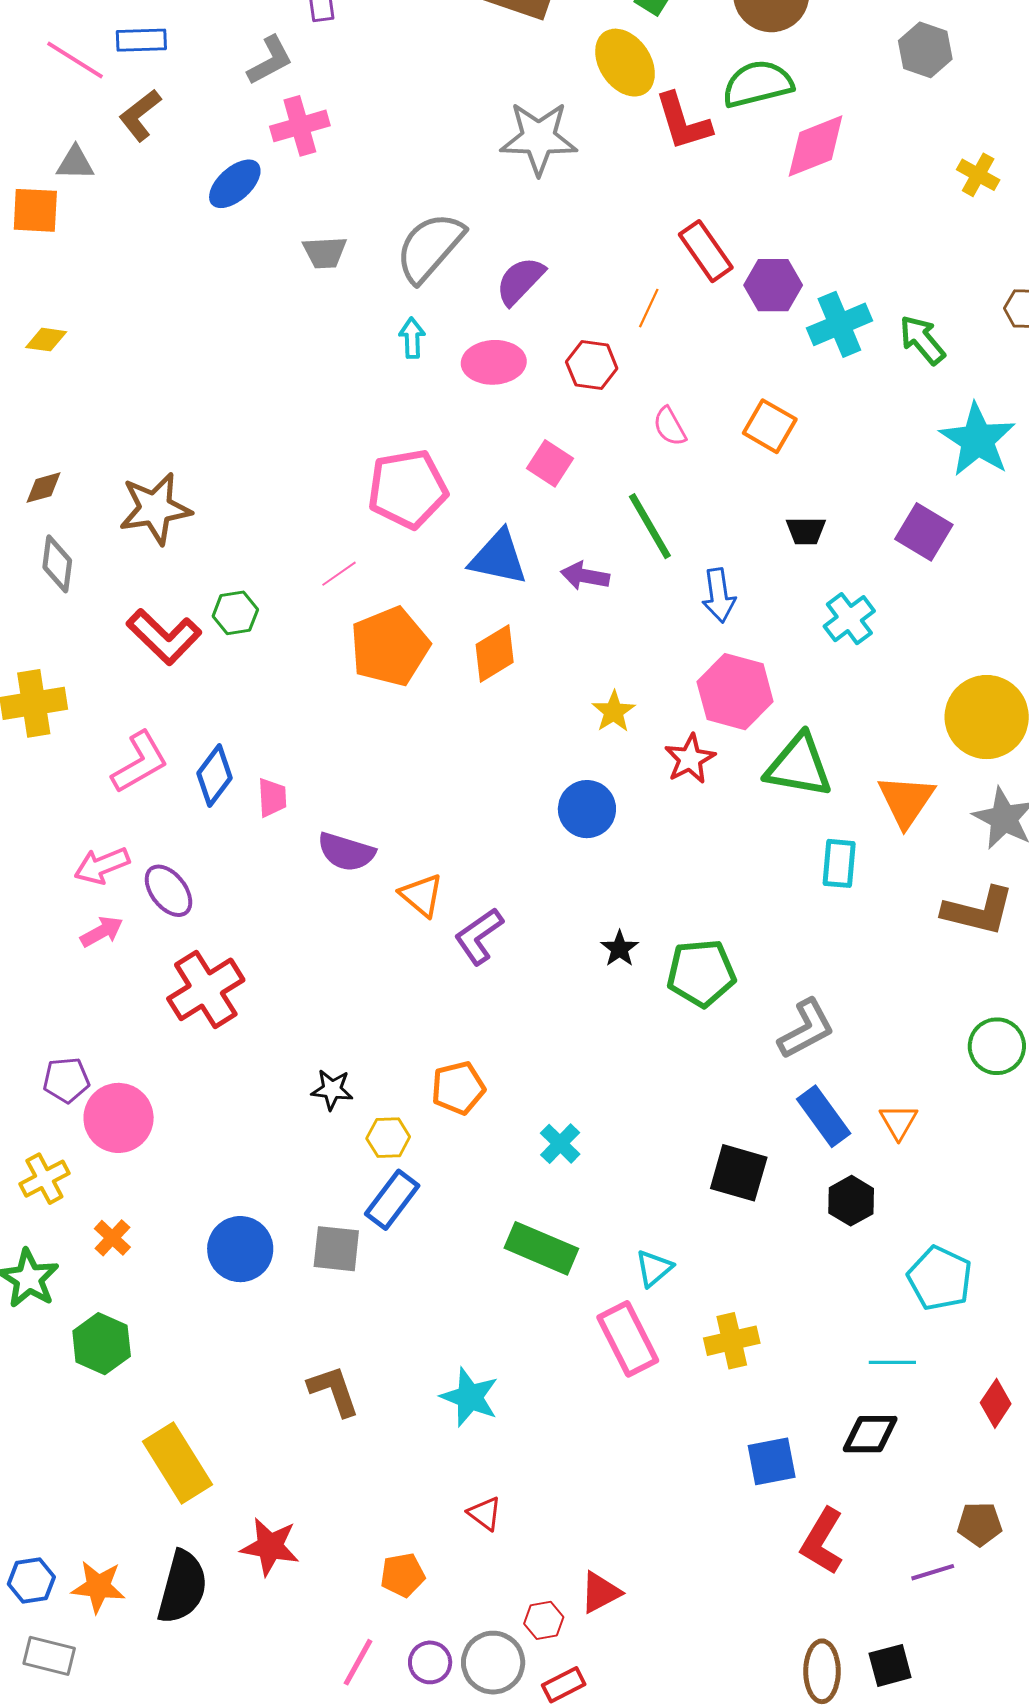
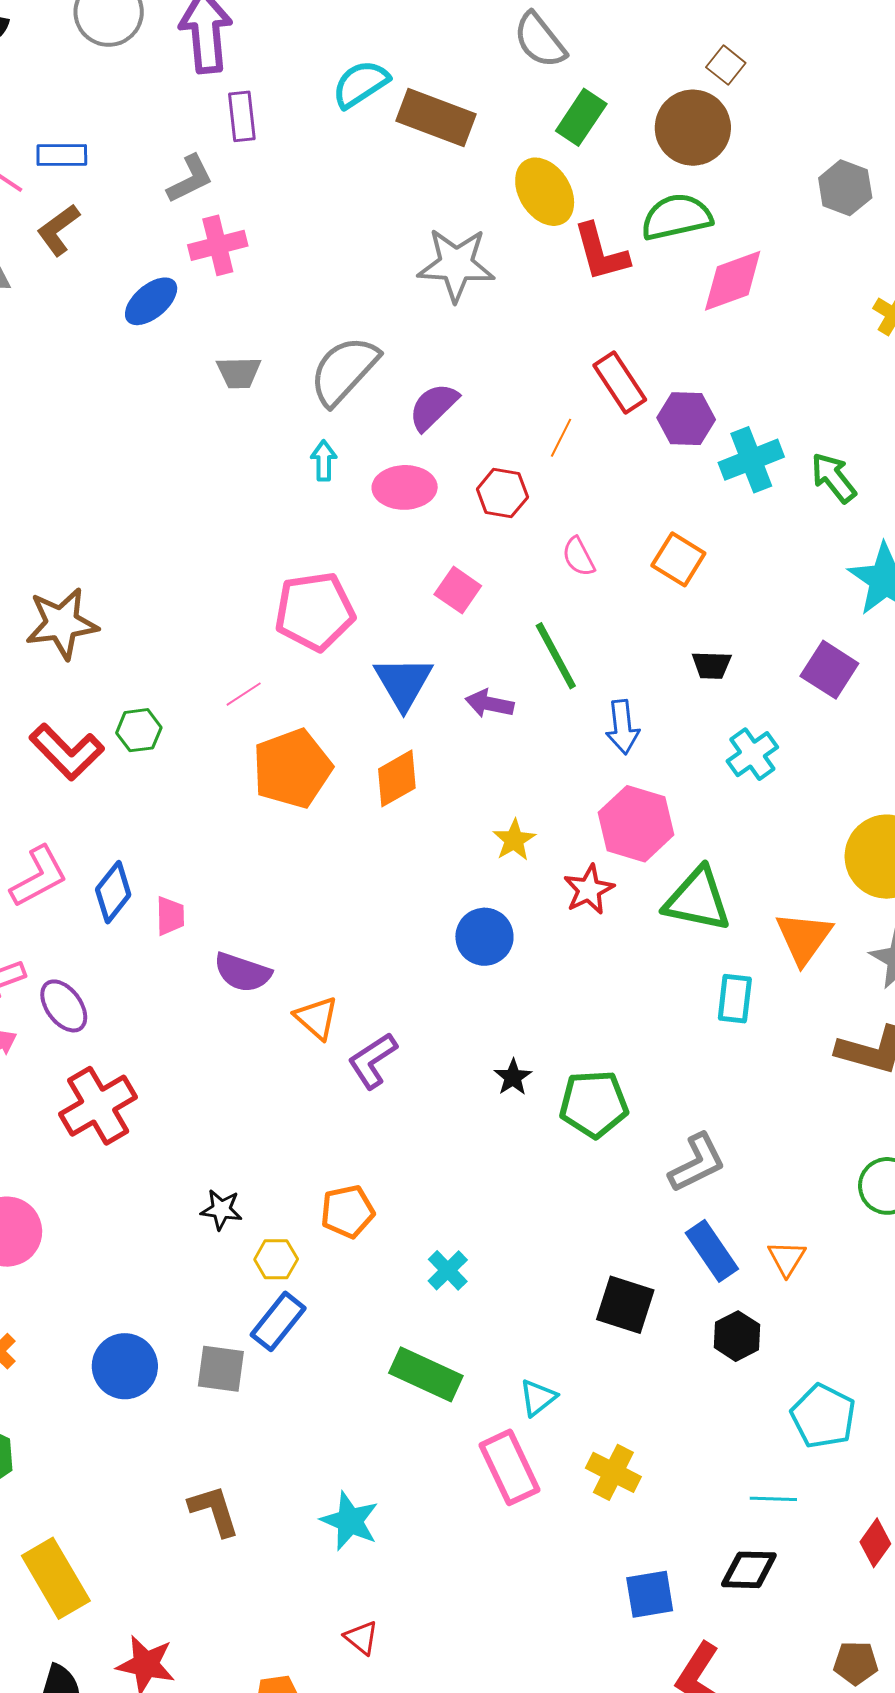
blue triangle: (498, 557) -> (403, 683), turned 46
yellow cross: (732, 1341) -> (613, 1472), turned 38

